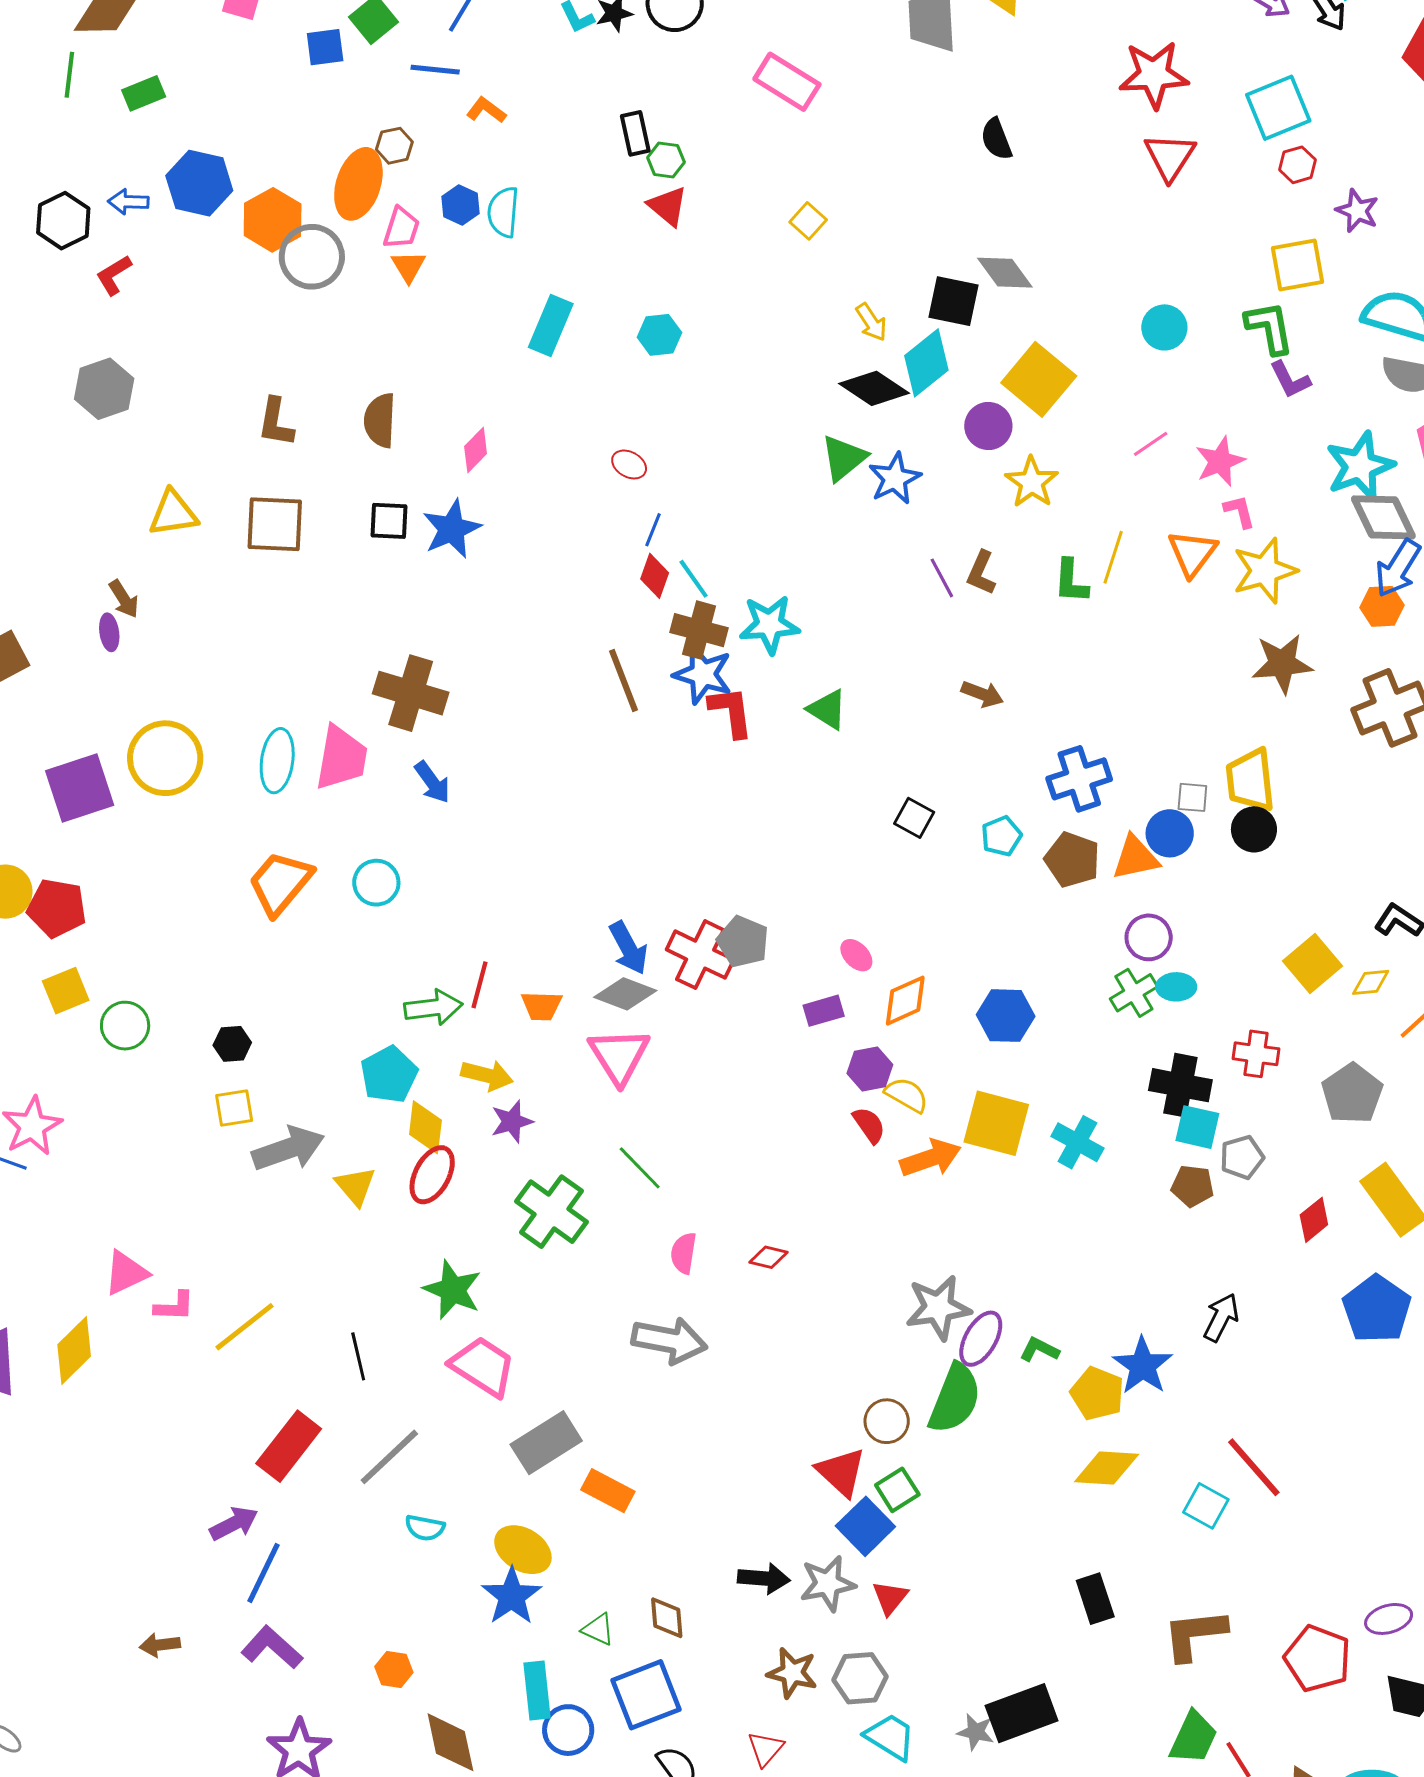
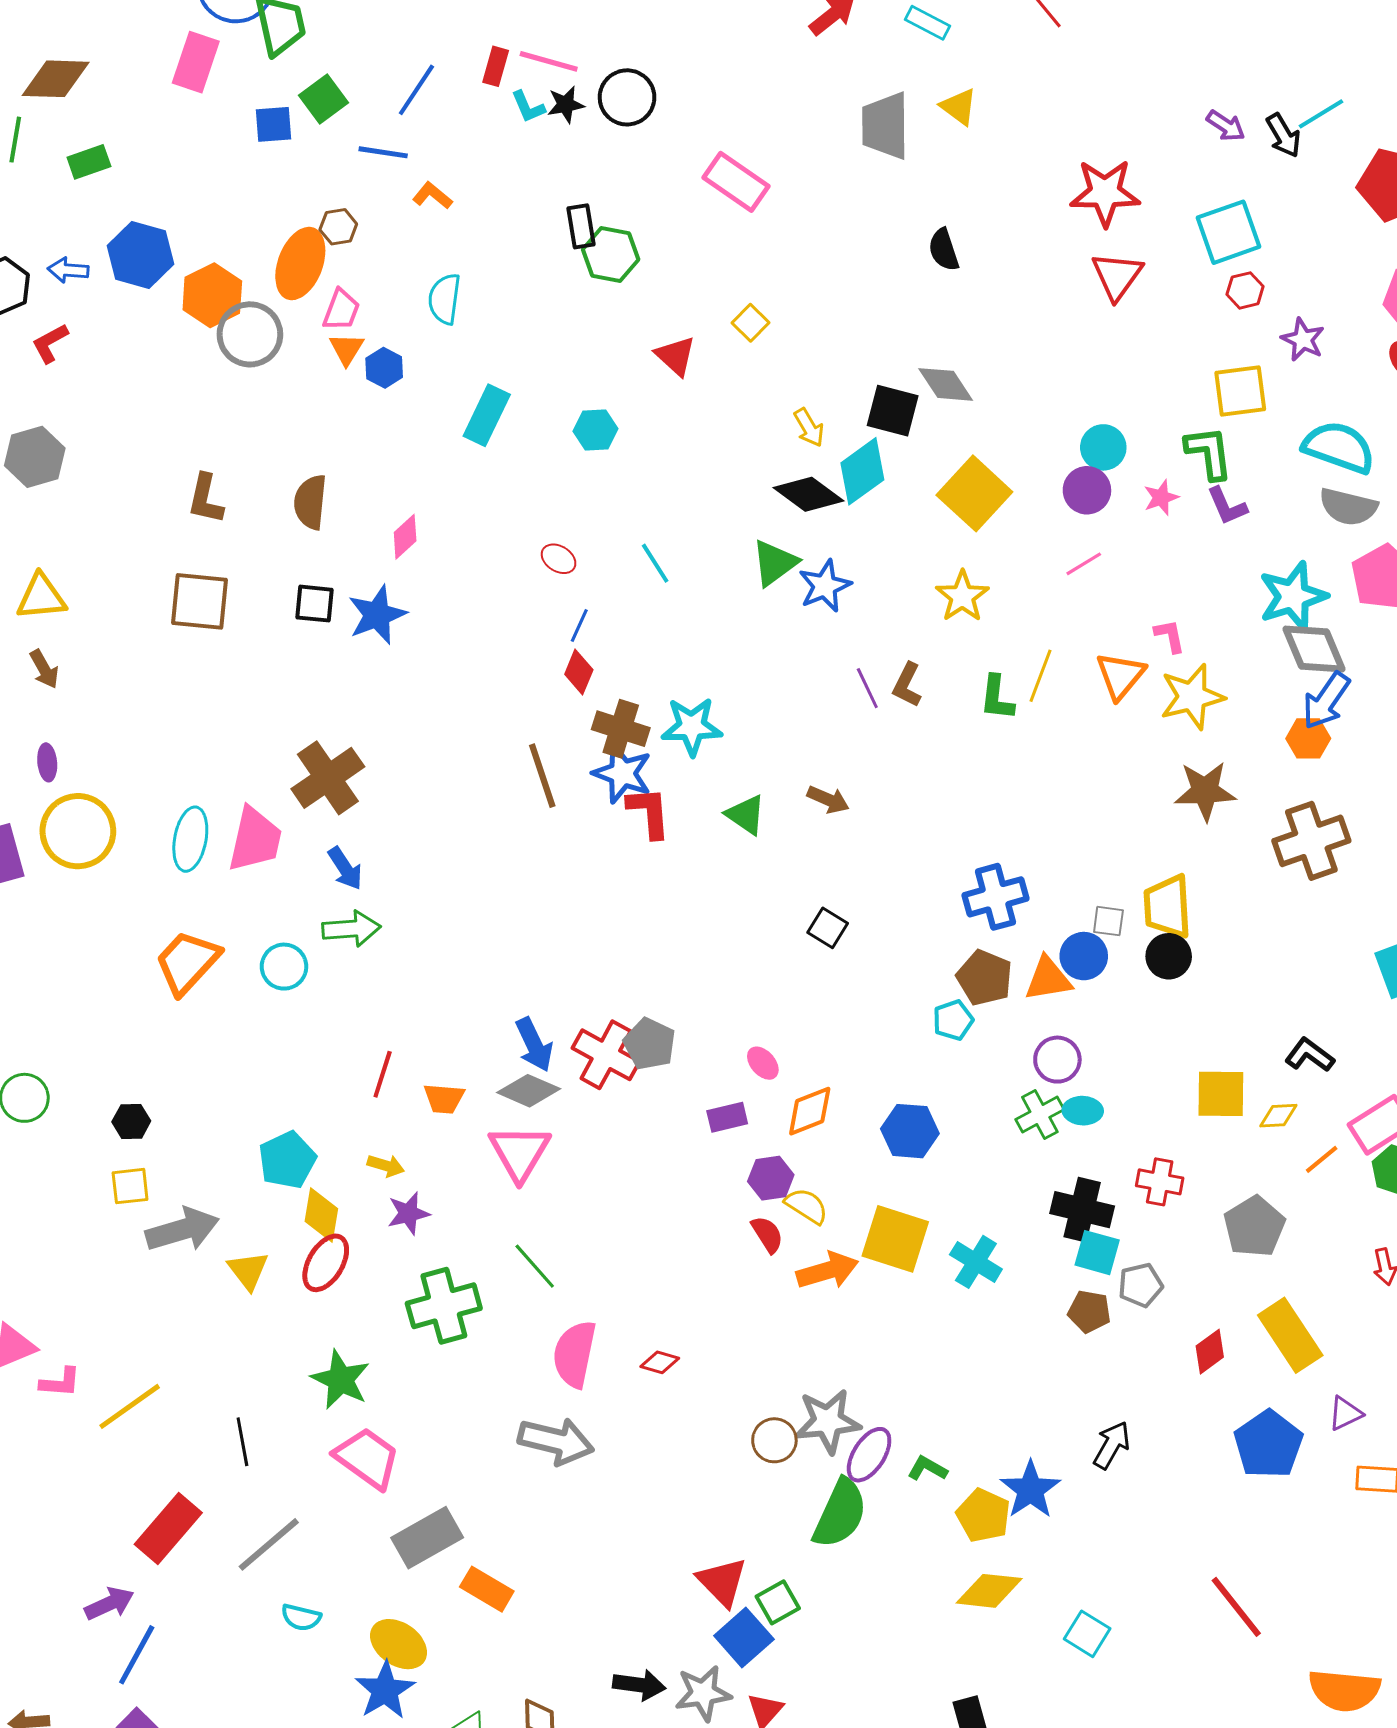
green hexagon: (666, 160) -> (611, 255), size x1.5
blue hexagon: (461, 205) -> (384, 368), moved
red triangle: (668, 206) -> (675, 356), moved
purple circle: (988, 426) -> (1087, 490), moved
pink star: (1220, 461) -> (1161, 498), moved, size x0.7
yellow triangle: (173, 513) -> (41, 597), moved
cyan line: (694, 579) -> (655, 563), moved
purple ellipse: (109, 632) -> (47, 762), moved
brown cross: (411, 693) -> (328, 778), turned 36
brown arrow: (982, 694) -> (828, 800), moved
cyan pentagon: (1001, 836) -> (953, 1020), moved
yellow square: (1313, 963) -> (1221, 1094), turned 38
green arrow: (433, 1008) -> (351, 929), moved
yellow arrow: (487, 1075) -> (386, 1166), size x0.7
green cross: (551, 1212) -> (444, 1306), turned 36
pink semicircle: (684, 1253) -> (575, 1354), size x1.6
brown circle: (887, 1421) -> (774, 1440), moved
red line: (1254, 1467) -> (1236, 1607), moved

